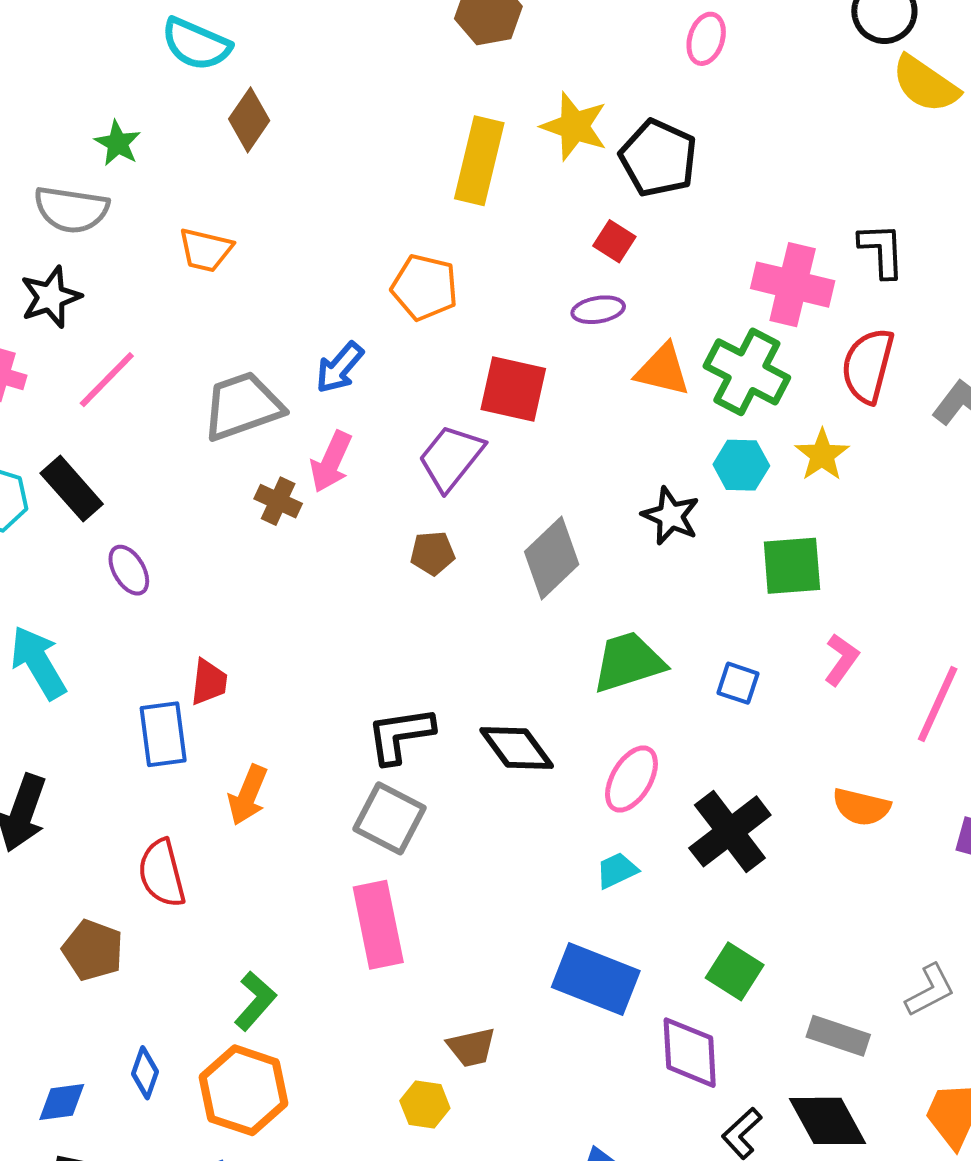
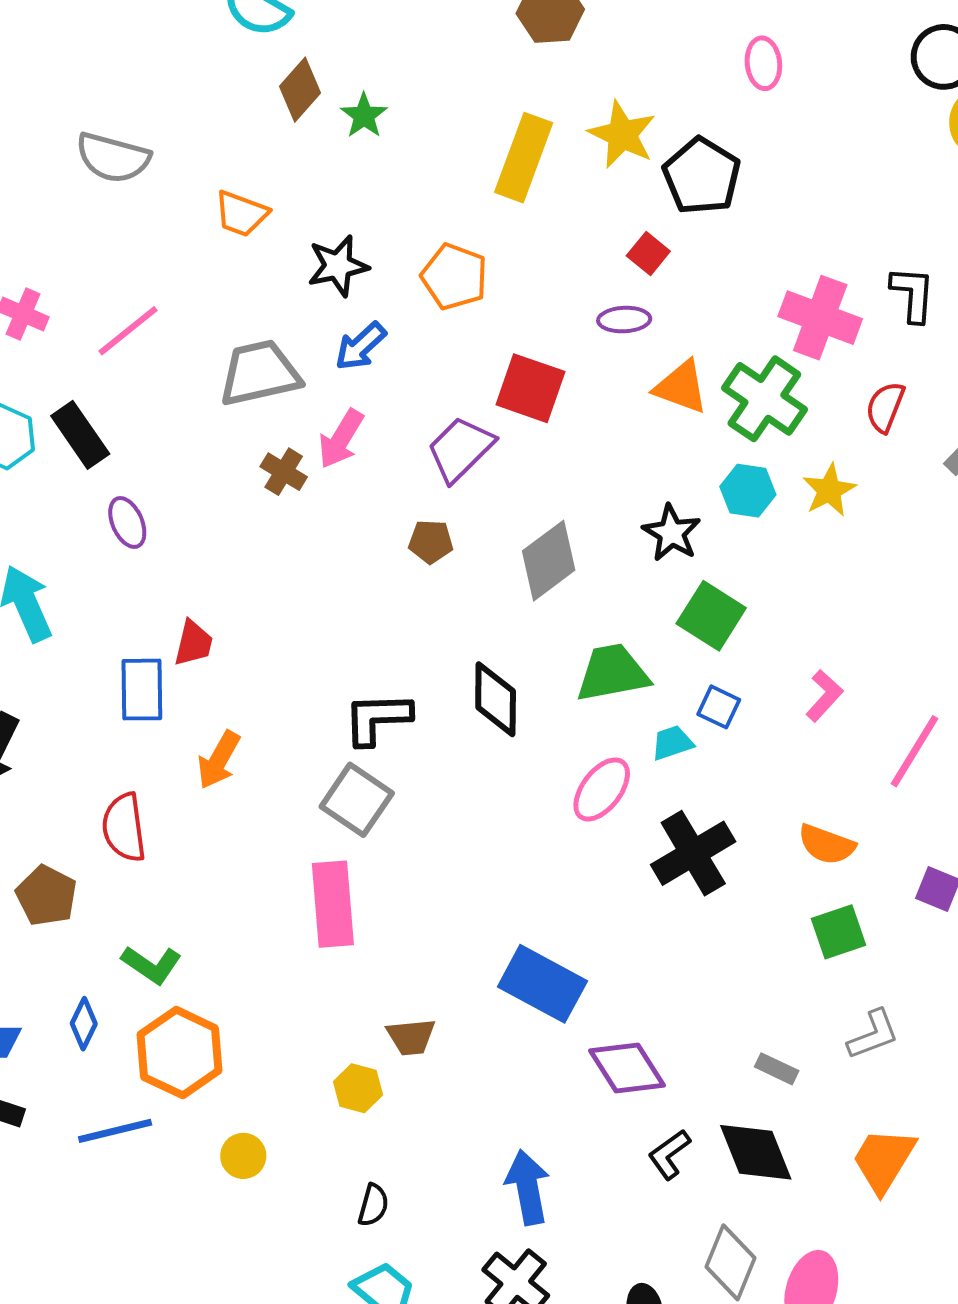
pink ellipse: (706, 39) -> (763, 63), turned -30
green star: (118, 143) -> (364, 116), moved
black star: (51, 297) -> (338, 266), moved
red semicircle: (868, 366) -> (885, 407), size x0.7
green square: (792, 566) -> (711, 616), moved, turned 30
black diamond: (517, 748) -> (496, 699), moved, turned 30
cyan trapezoid: (617, 870) -> (672, 743), moved
green square: (735, 971) -> (838, 932), moved, turned 32
green L-shape: (255, 1001) -> (152, 965), moved, turned 76
gray rectangle: (838, 1036) -> (777, 1069), size x0.7
purple diamond: (690, 1053) -> (627, 1068), turned -36

